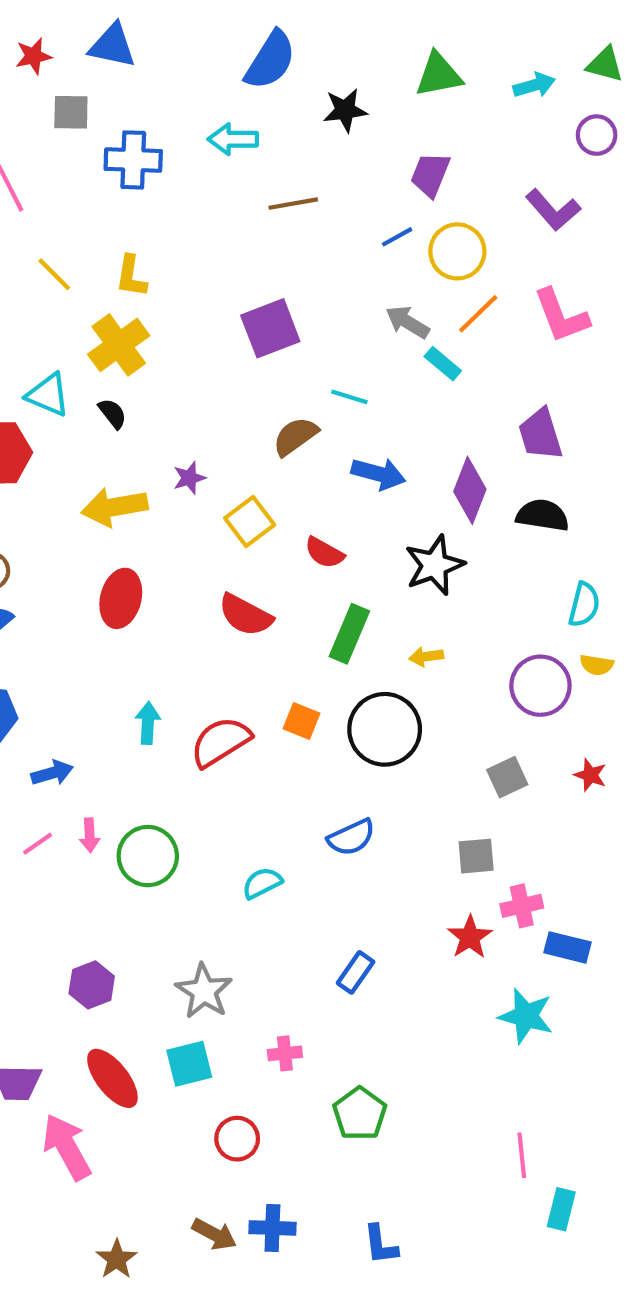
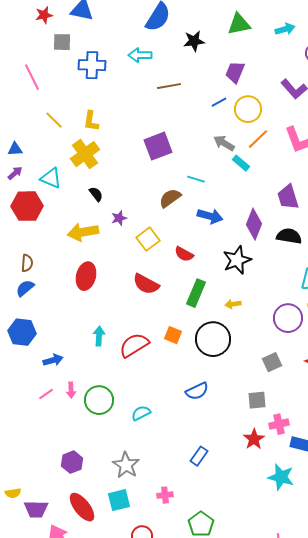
black semicircle: (112, 413) -> (96, 194), moved
cyan semicircle: (262, 883) -> (141, 413), moved

